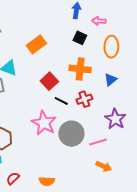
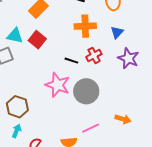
red square: (49, 81) -> (37, 40), moved
purple star: (115, 119) -> (128, 58), moved
pink line: (98, 142) -> (91, 128), moved

